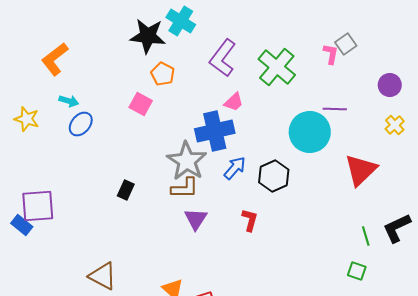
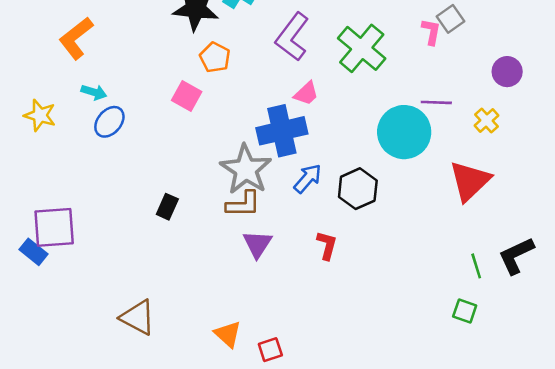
yellow cross: (395, 125) -> (487, 120), moved

